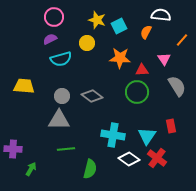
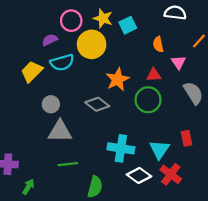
pink circle: (54, 17) -> (71, 21), moved
orange semicircle: (146, 32) -> (158, 44), moved, turned -40
yellow circle: (87, 43) -> (92, 44), size x1.6
orange star: (120, 58) -> (118, 79), moved, turned -30
yellow trapezoid: (24, 86) -> (32, 71), moved, turned -50
gray circle: (62, 96) -> (51, 104), moved

